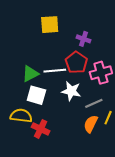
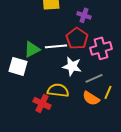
white square: (36, 95) -> (18, 66), moved
yellow semicircle: (21, 116) -> (58, 90), moved
orange semicircle: (91, 124) -> (91, 98), turned -84

